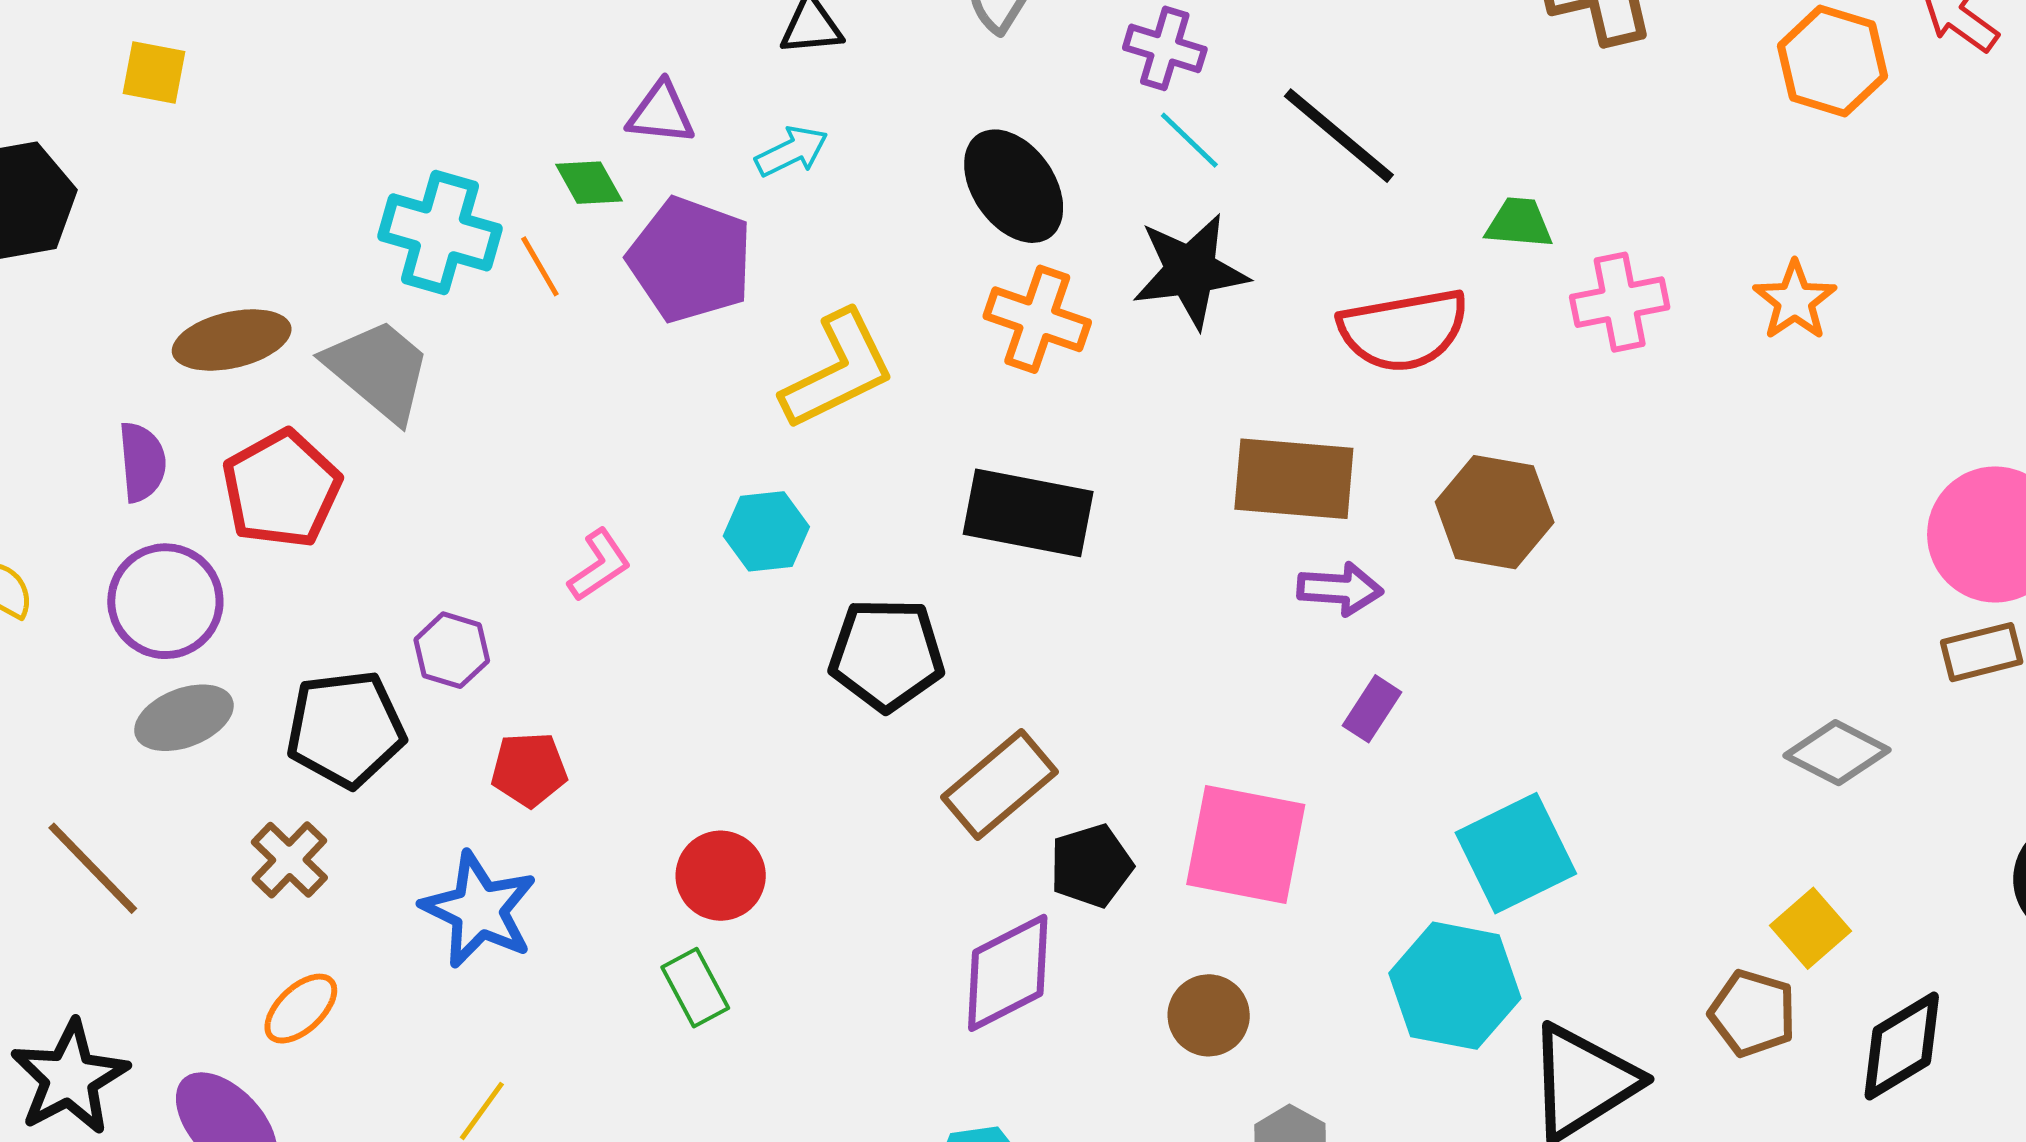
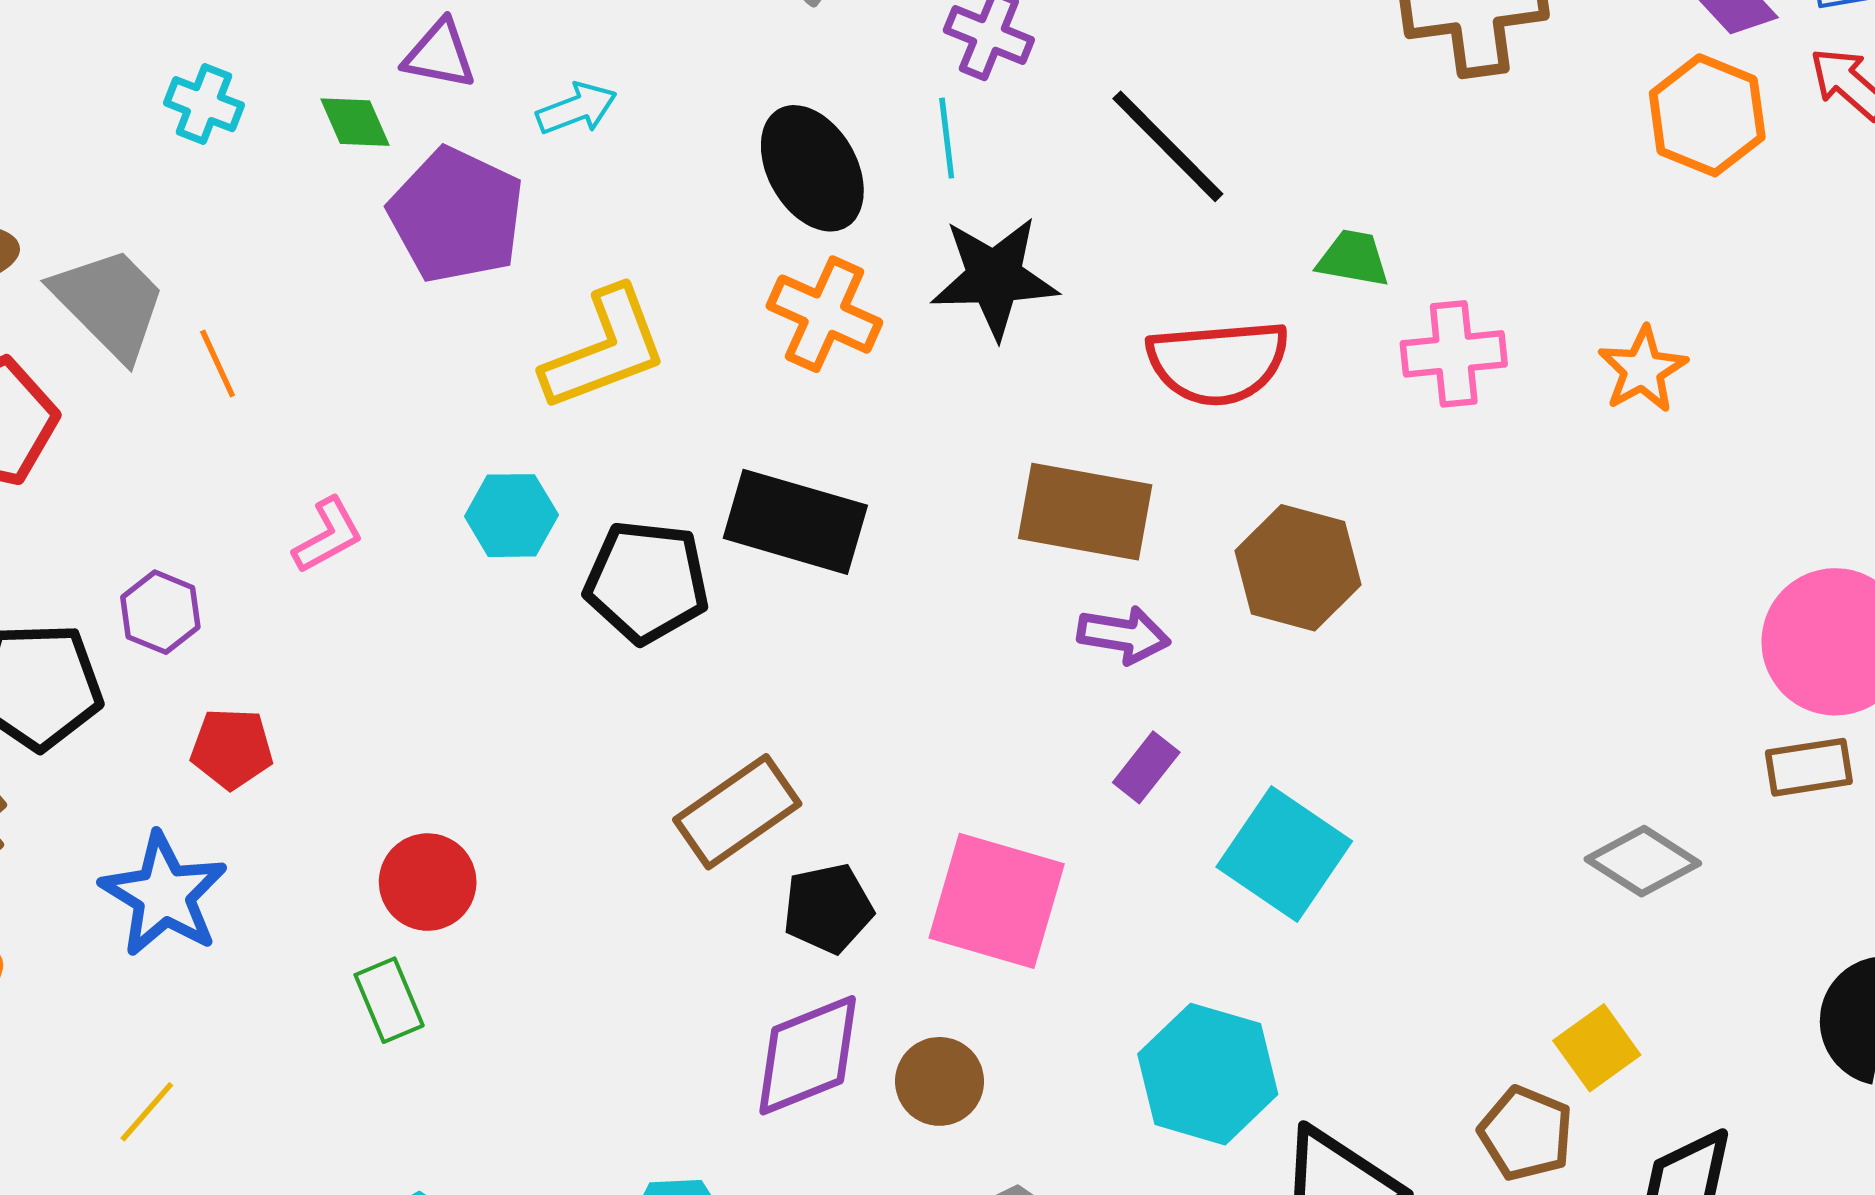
cyan line: (1189, 140) -> (947, 138), moved, turned 34
cyan cross: (440, 232) -> (204, 104), moved, size x0.6
orange line: (540, 266) -> (218, 363), moved
black pentagon: (887, 654) -> (647, 582), moved
cyan square: (1516, 853) -> (1284, 854), moved, turned -35
purple diamond: (1008, 973) -> (808, 1055), moved

